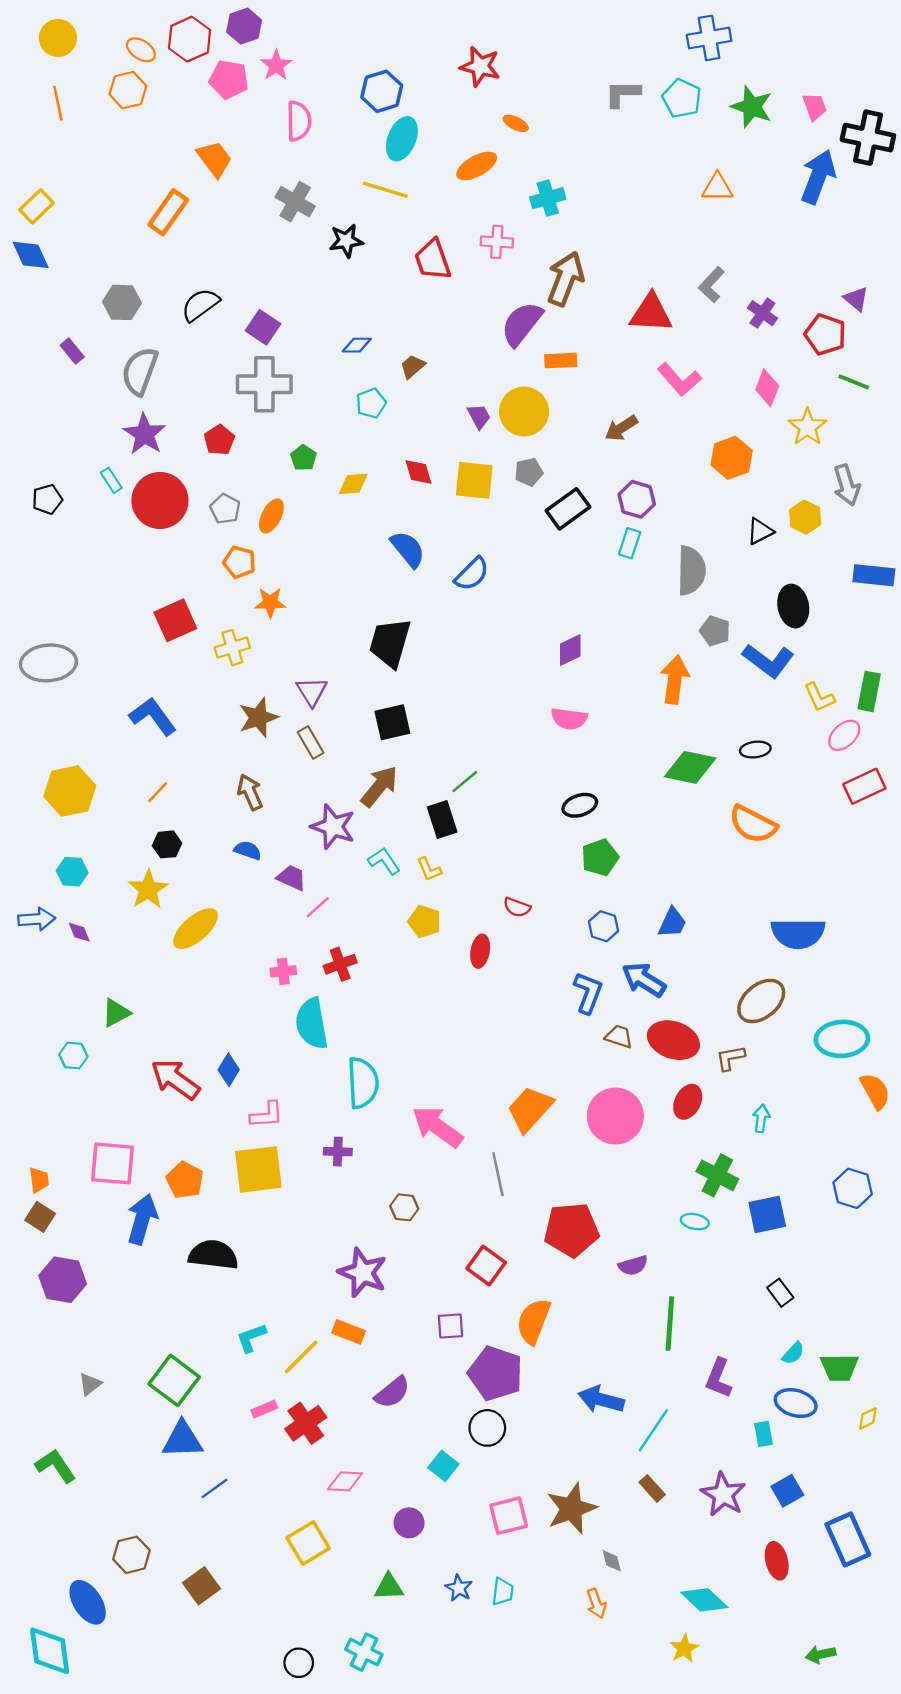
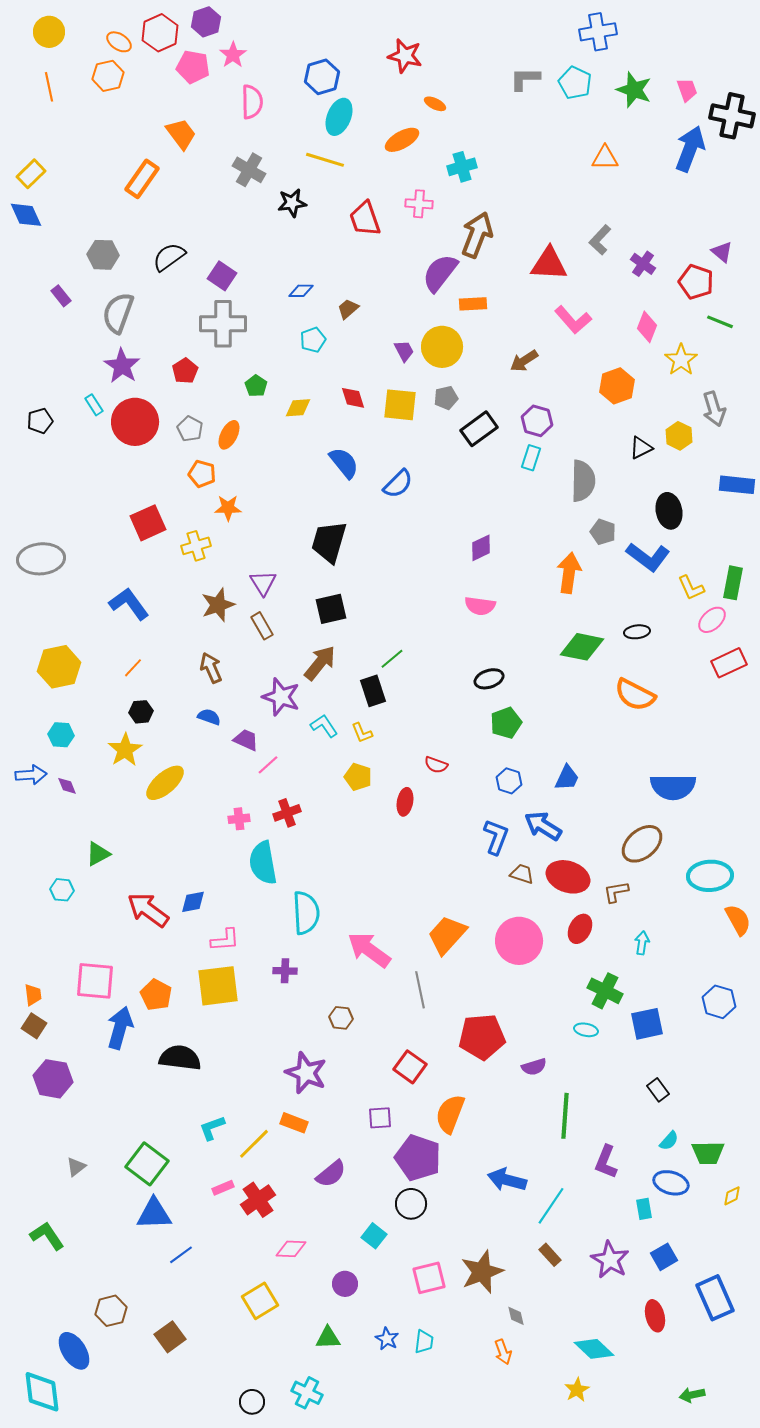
blue diamond: (229, 1070) -> (193, 902), turned 48

